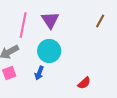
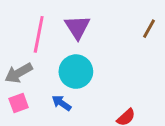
blue arrow: (39, 73) -> (62, 103), turned 104

